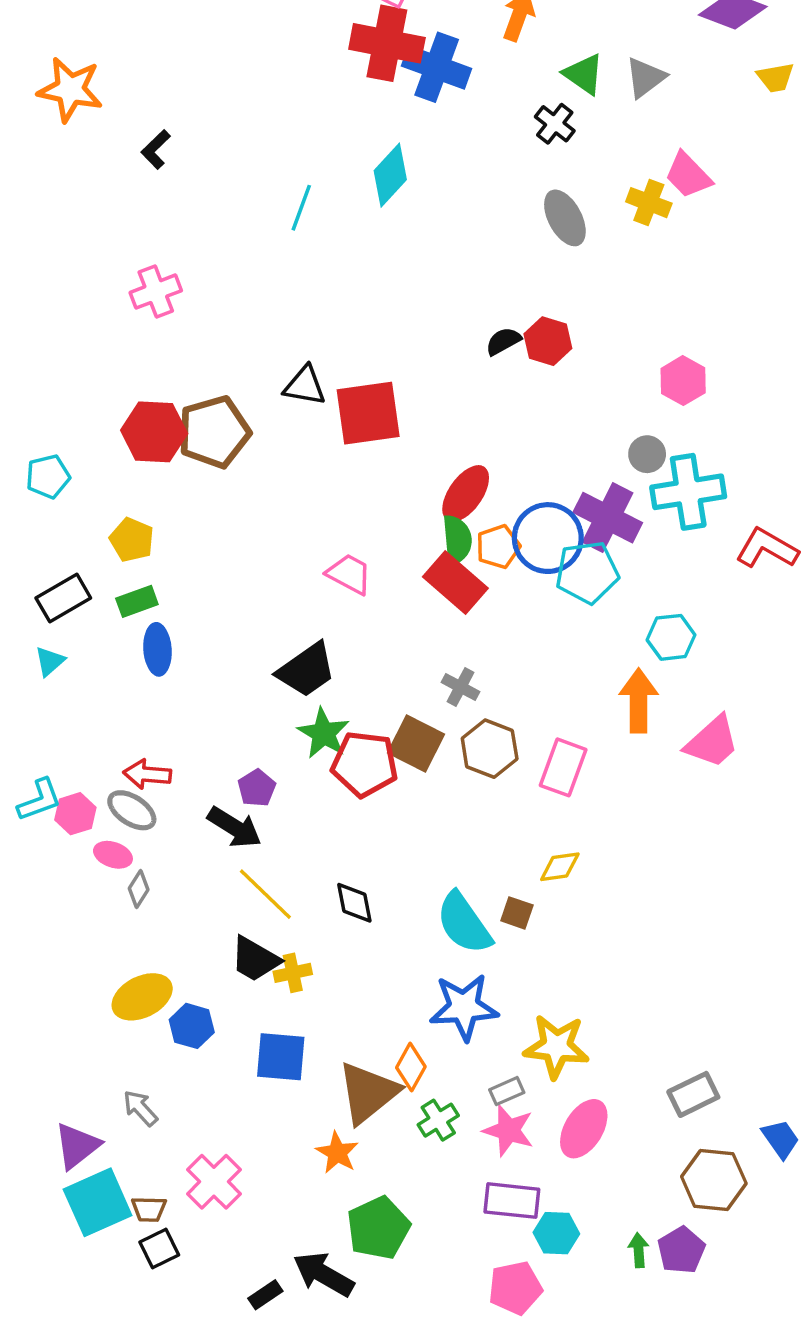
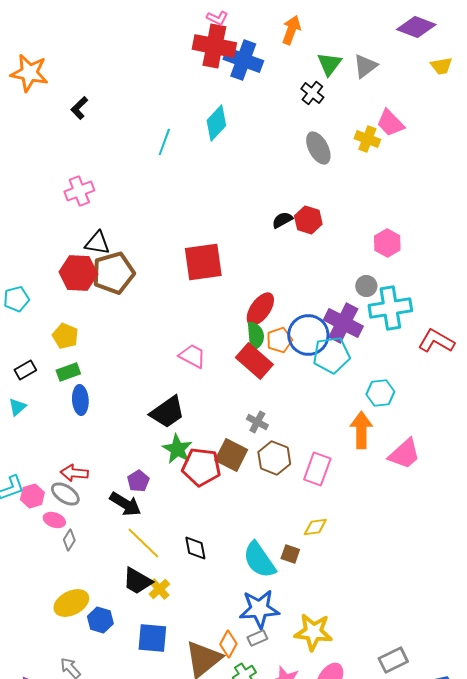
green triangle: (584, 74) -> (329, 64), turned 32
black triangle: (305, 386) -> (97, 243), moved
black rectangle: (63, 598) -> (25, 370), size x0.7
yellow cross: (293, 973) -> (159, 589), turned -30
gray rectangle: (507, 1091) -> (257, 638), moved

